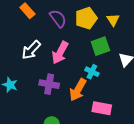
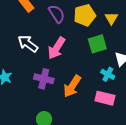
white arrow: (31, 50) -> (28, 44), turned 80
cyan cross: (92, 72) -> (108, 74), moved
pink rectangle: (102, 108) -> (105, 98), moved

